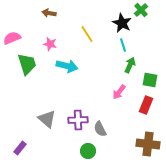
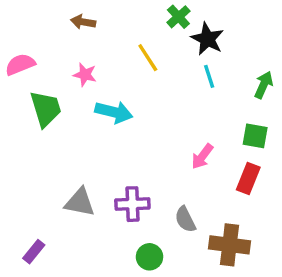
green cross: (141, 10) -> (178, 17), moved
green arrow: (130, 65) -> (264, 85), moved
gray triangle: (47, 119) -> (80, 202), turned -30
gray semicircle: (100, 129) -> (185, 219), moved
brown cross: (148, 144) -> (230, 245), moved

